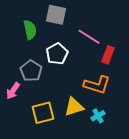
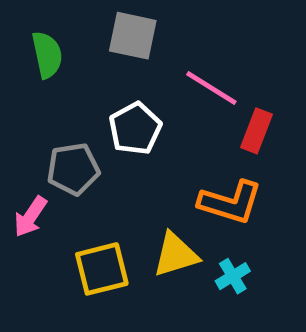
green semicircle: (30, 30) -> (47, 55), moved
gray pentagon: (31, 71) -> (73, 169), turned 30

